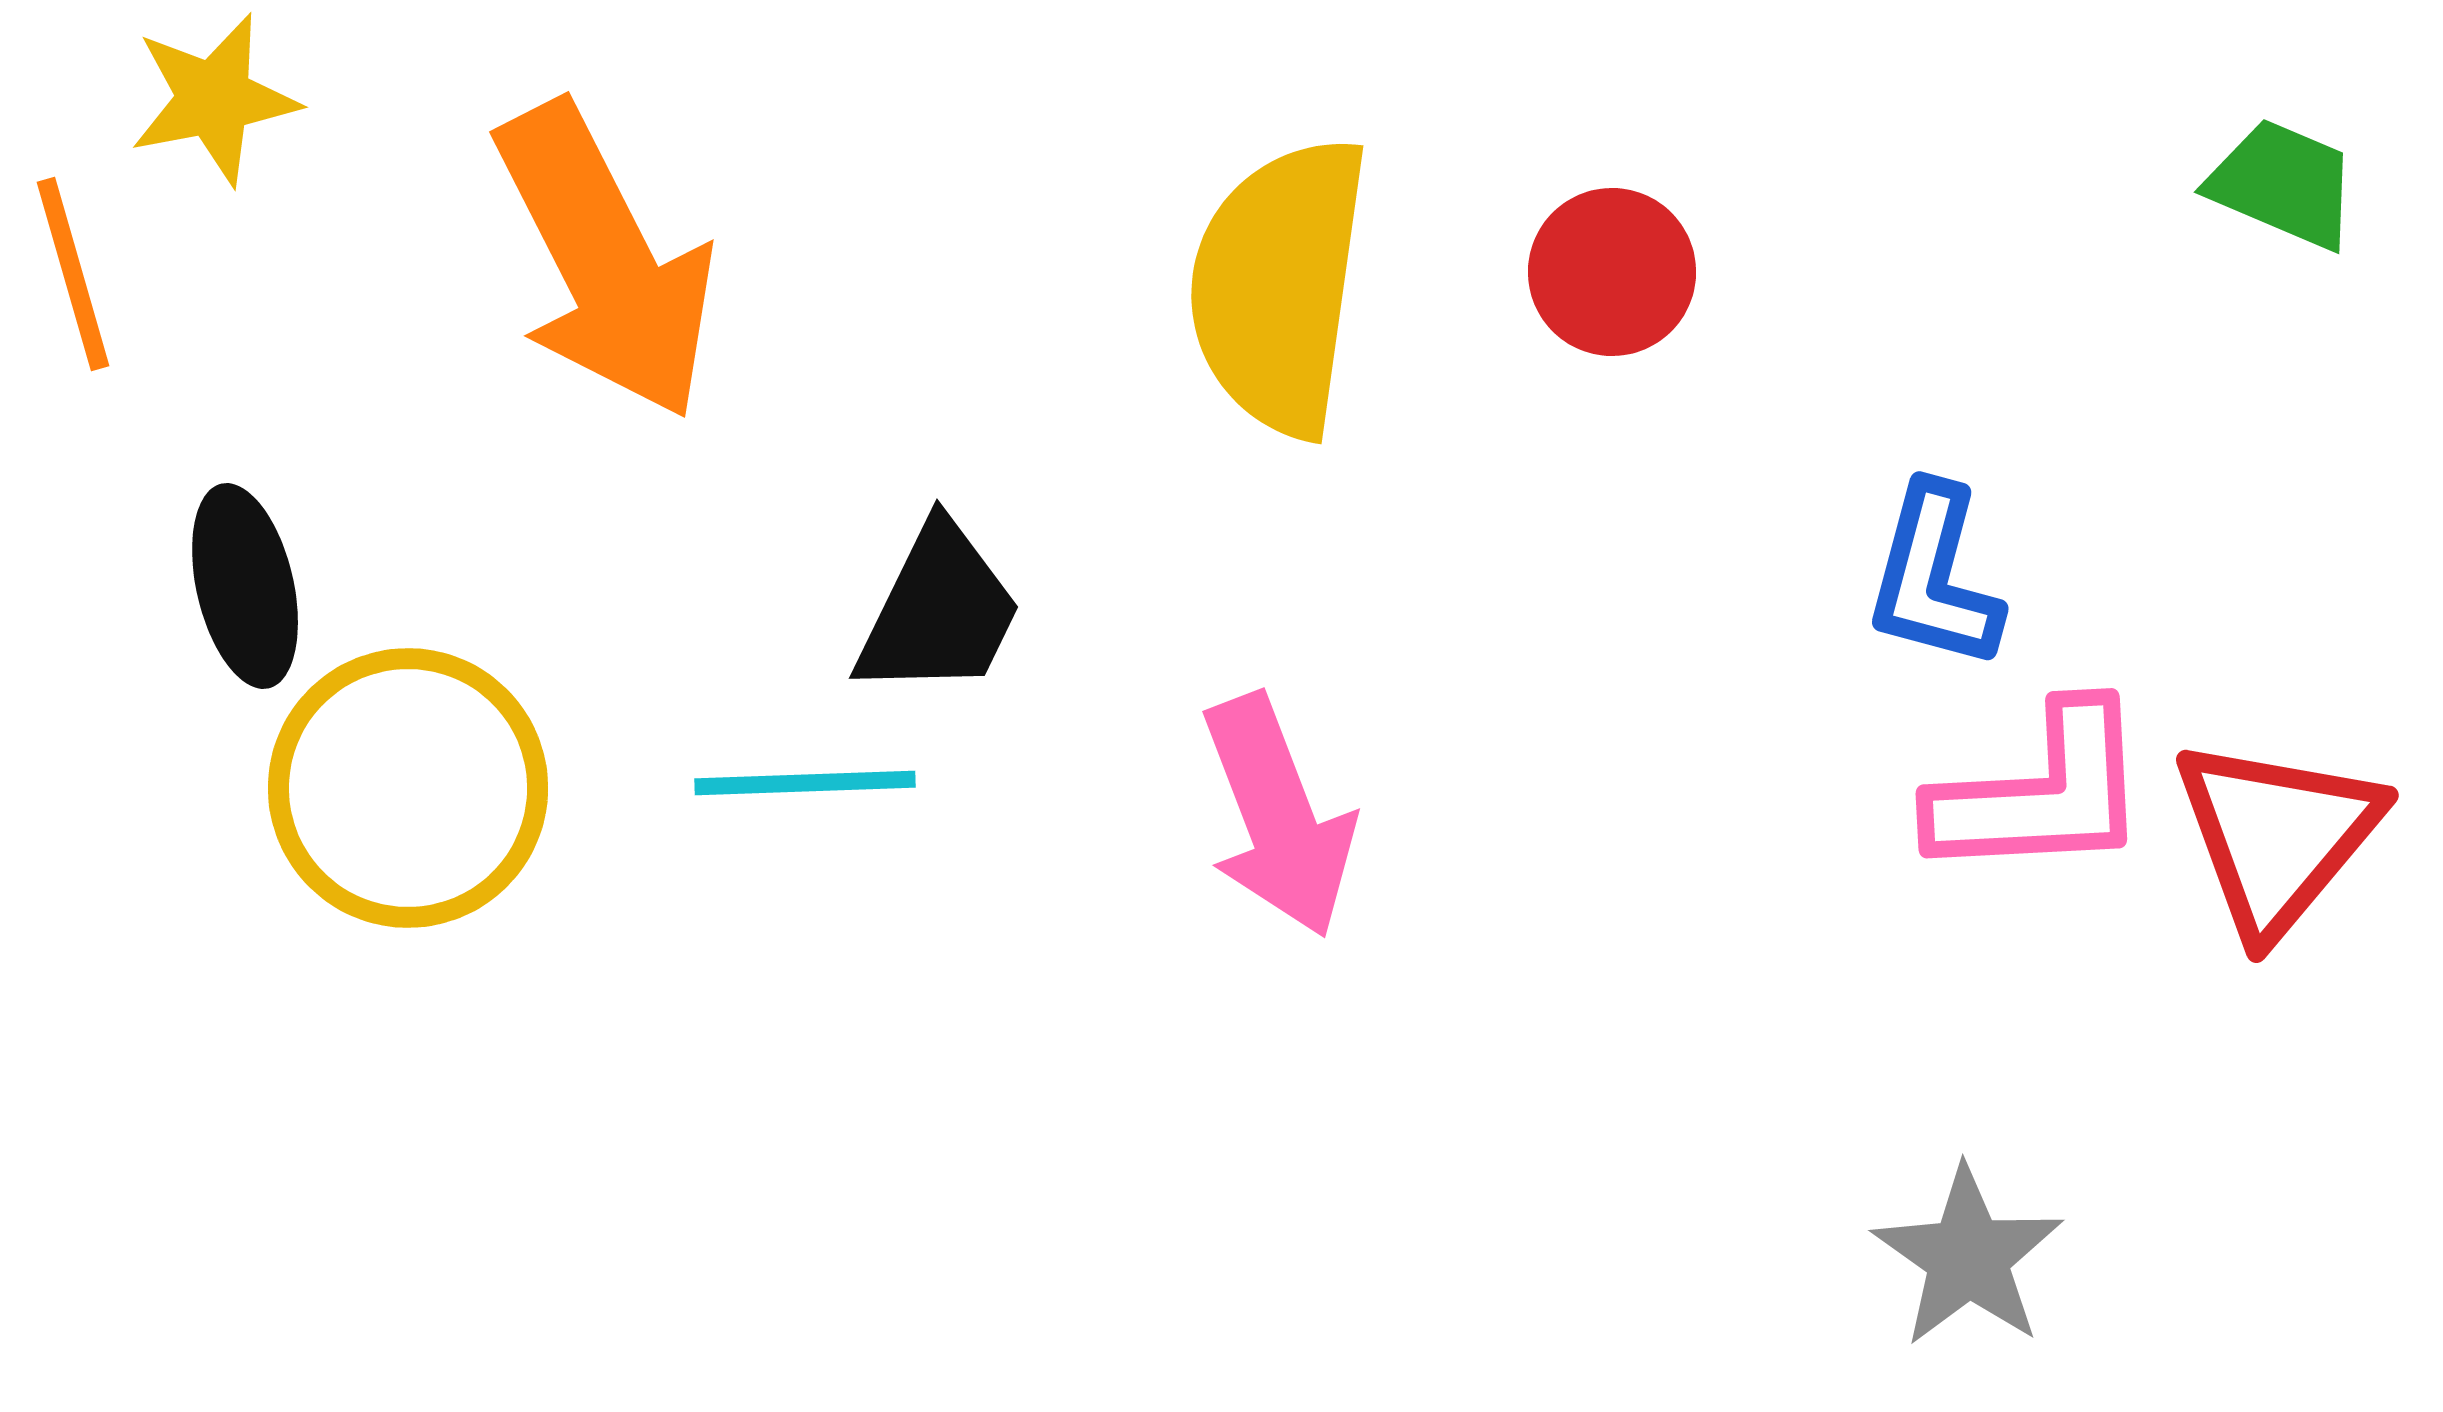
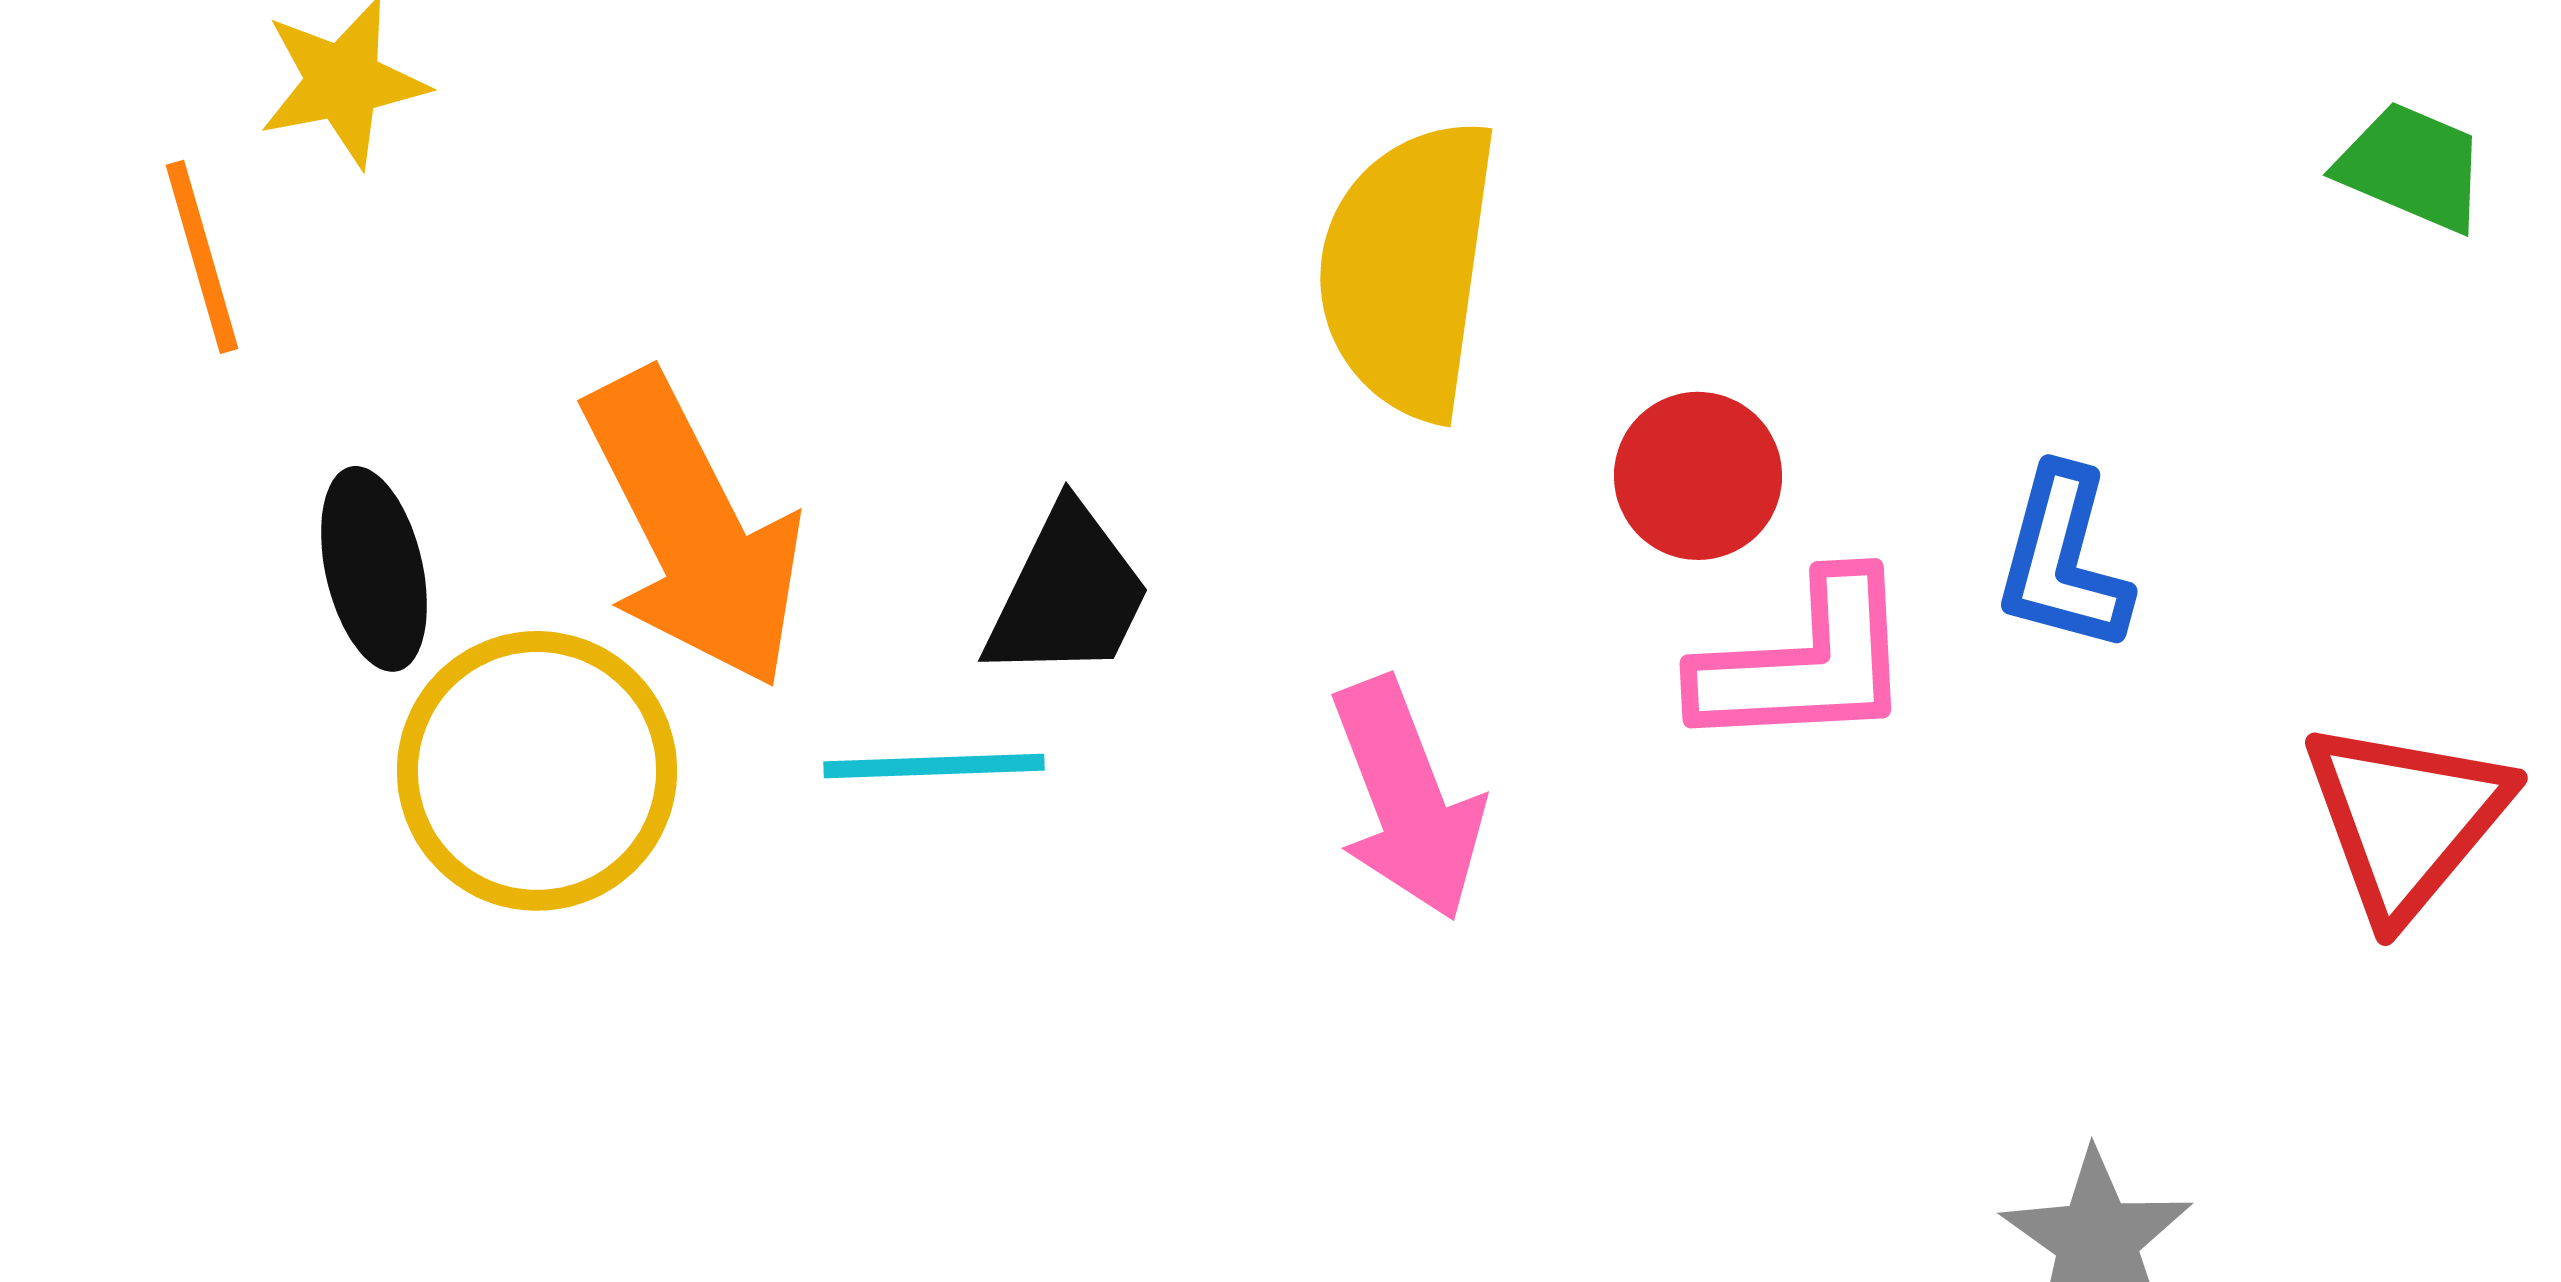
orange arrow: (605, 261) -> (693, 530), moved
red circle: (1612, 272) -> (1698, 476), moved
pink L-shape: (2041, 793) -> (1805, 663), moved

